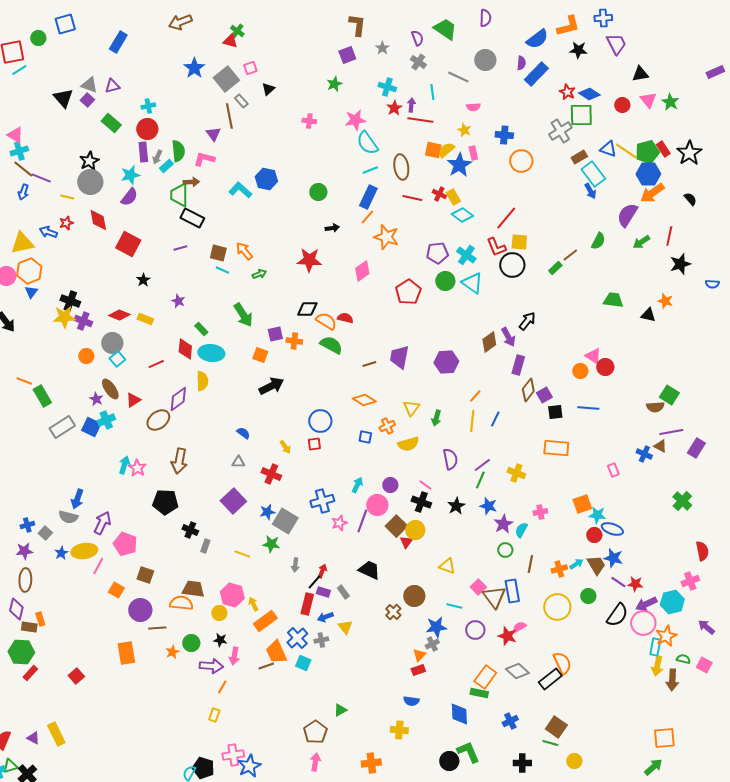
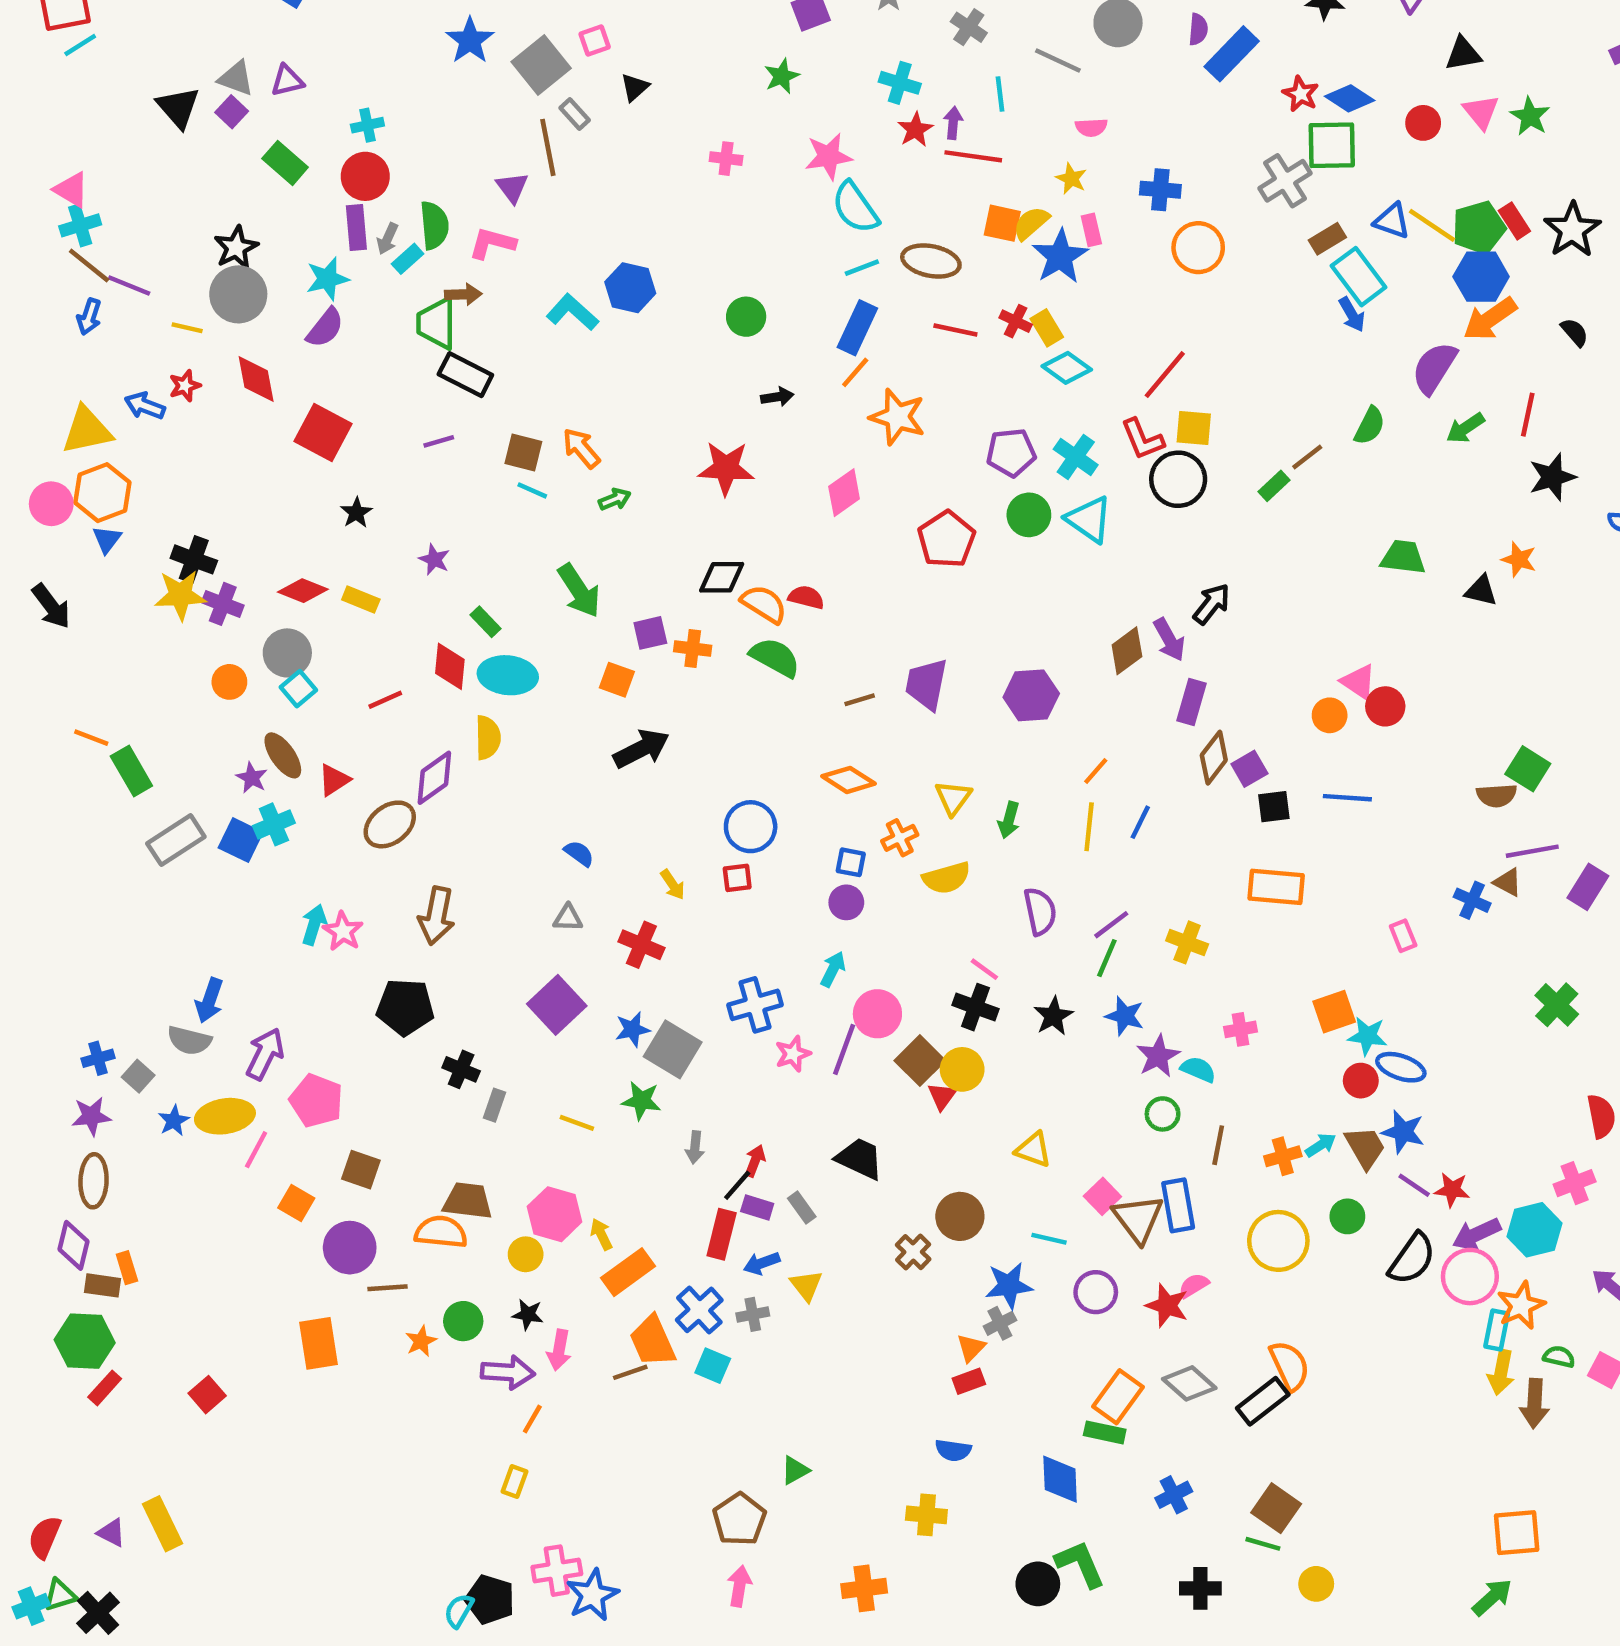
brown ellipse: (401, 167) -> (931, 261), turned -70
purple circle: (390, 485) -> (846, 902), moved
cyan semicircle: (521, 530) -> (1198, 1069), turned 84

